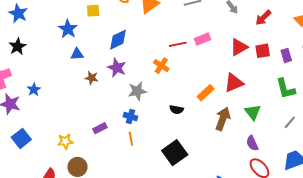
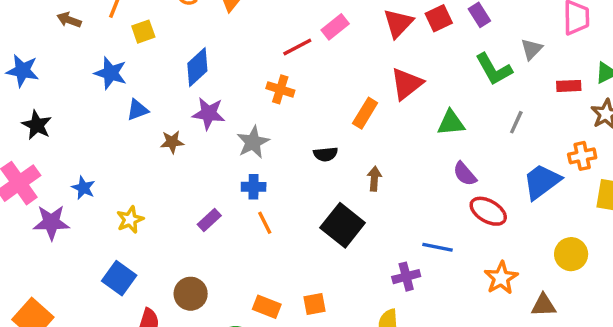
green triangle: (253, 112) -> (451, 123), turned -42
brown arrow: (223, 119) -> (374, 179), moved, size x0.6
blue square: (21, 138) -> (119, 278), moved
yellow star: (65, 141) -> (130, 220), moved

